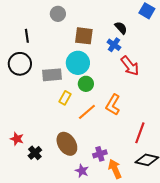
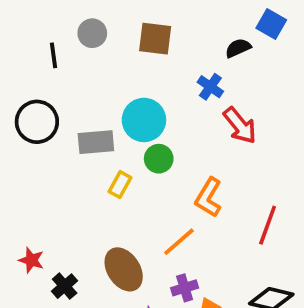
gray circle: (58, 14) -> (92, 33), moved
black semicircle: (121, 28) -> (238, 48), moved, turned -72
black line: (27, 36) -> (54, 55), moved
brown square: (84, 36) -> (155, 39), moved
orange line: (87, 112) -> (179, 242), moved
red line: (140, 133) -> (268, 225), moved

